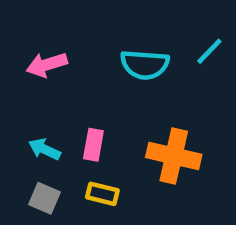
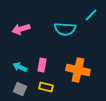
cyan line: (209, 51) -> (91, 15), moved

